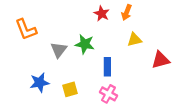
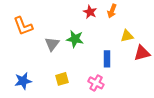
yellow triangle: (135, 40) -> (127, 36), moved
blue rectangle: (107, 67) -> (107, 59), moved
blue star: (39, 83) -> (23, 81), moved

